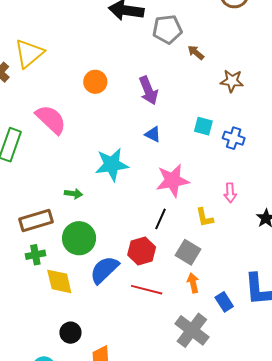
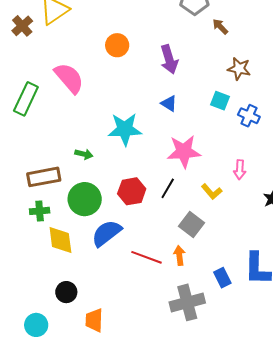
brown star: (232, 81) -> (239, 69), moved
yellow L-shape: (205, 217) -> (212, 192), turned -35
red hexagon: (142, 251) -> (132, 191), moved
orange arrow: (193, 283) -> (179, 255), moved
gray cross: (192, 330) -> (187, 302), turned 32

